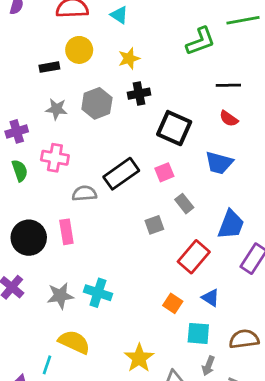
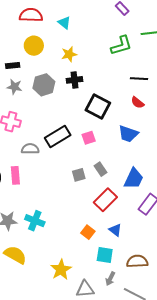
black rectangle: (49, 67) -> (13, 66), moved
gray rectangle: (184, 204) -> (100, 169), moved

